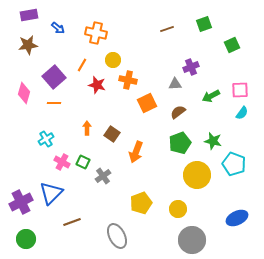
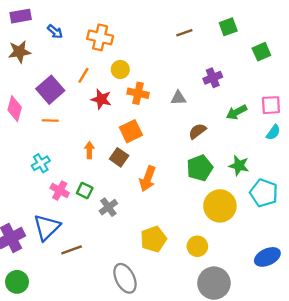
gray triangle: (175, 84) -> (178, 98), moved
orange square: (147, 103) -> (131, 131), moved
brown line: (72, 222) -> (72, 250), moved

